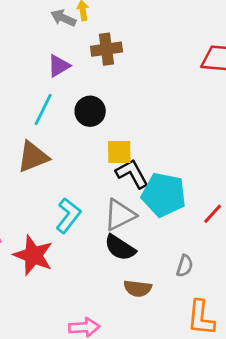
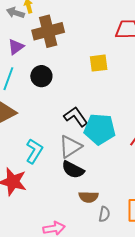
brown cross: (106, 49) -> (48, 31), size x1.4
yellow square: (119, 152) -> (99, 63), moved
gray semicircle: (185, 266) -> (104, 214), moved

